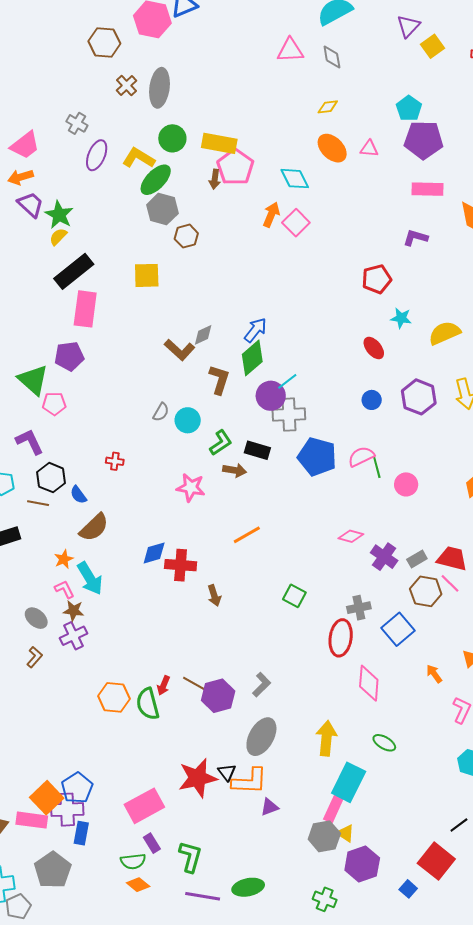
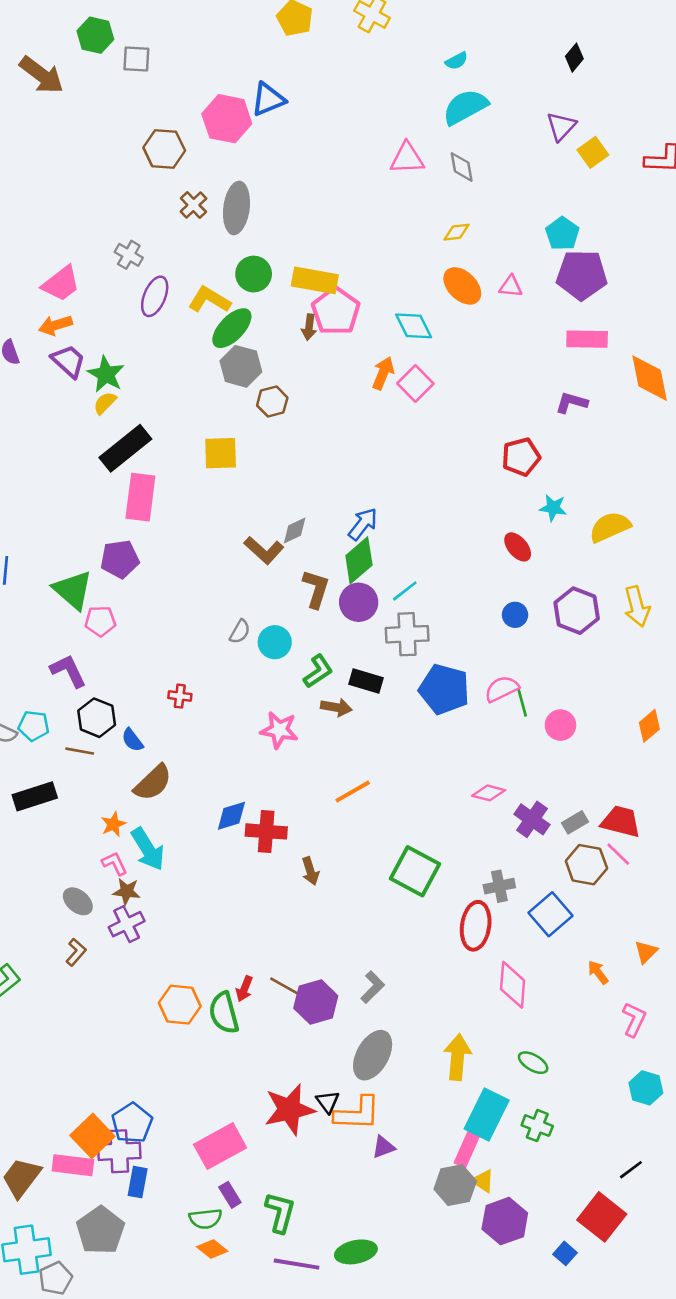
purple circle: (271, 396) -> (359, 602), moved
green square: (294, 596) -> (415, 871), size x1.6
green cross: (325, 899) -> (537, 1126), moved

